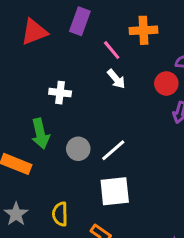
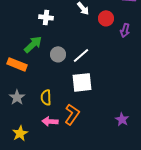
red circle: (166, 83) -> (106, 18), moved
green arrow: (40, 134) -> (33, 44), turned -120

